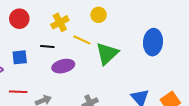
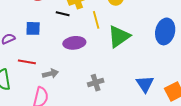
yellow line: (82, 40) -> (96, 20), turned 42
black line: (47, 47) -> (63, 14), moved

